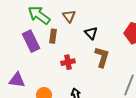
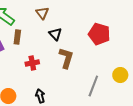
brown triangle: (69, 16) -> (42, 13), moved

